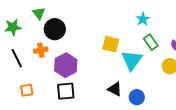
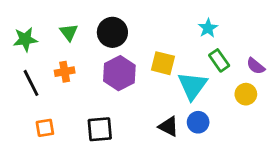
green triangle: (39, 13) -> (69, 32), moved
black circle: (55, 29) -> (112, 32), moved
purple hexagon: (66, 65) -> (119, 73), moved
blue circle: (137, 97) -> (198, 122), moved

